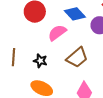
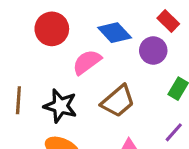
black star: (40, 61) -> (60, 106), size x1.5

